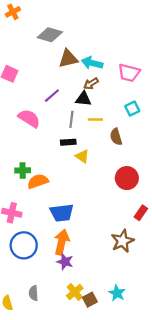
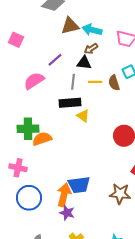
pink semicircle: (29, 118) -> (34, 81), turned -65
brown semicircle: (116, 137) -> (114, 83), moved
black rectangle: (68, 142) -> (70, 103), size x1.5
green cross: (23, 170) -> (28, 129), size x1.5
blue trapezoid: (62, 213) -> (79, 185), moved
brown star: (122, 241) -> (120, 194), turned 30

